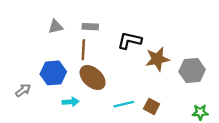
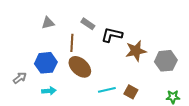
gray rectangle: (90, 27) -> (88, 24), moved, turned 32
cyan arrow: (71, 102) -> (49, 91), moved

